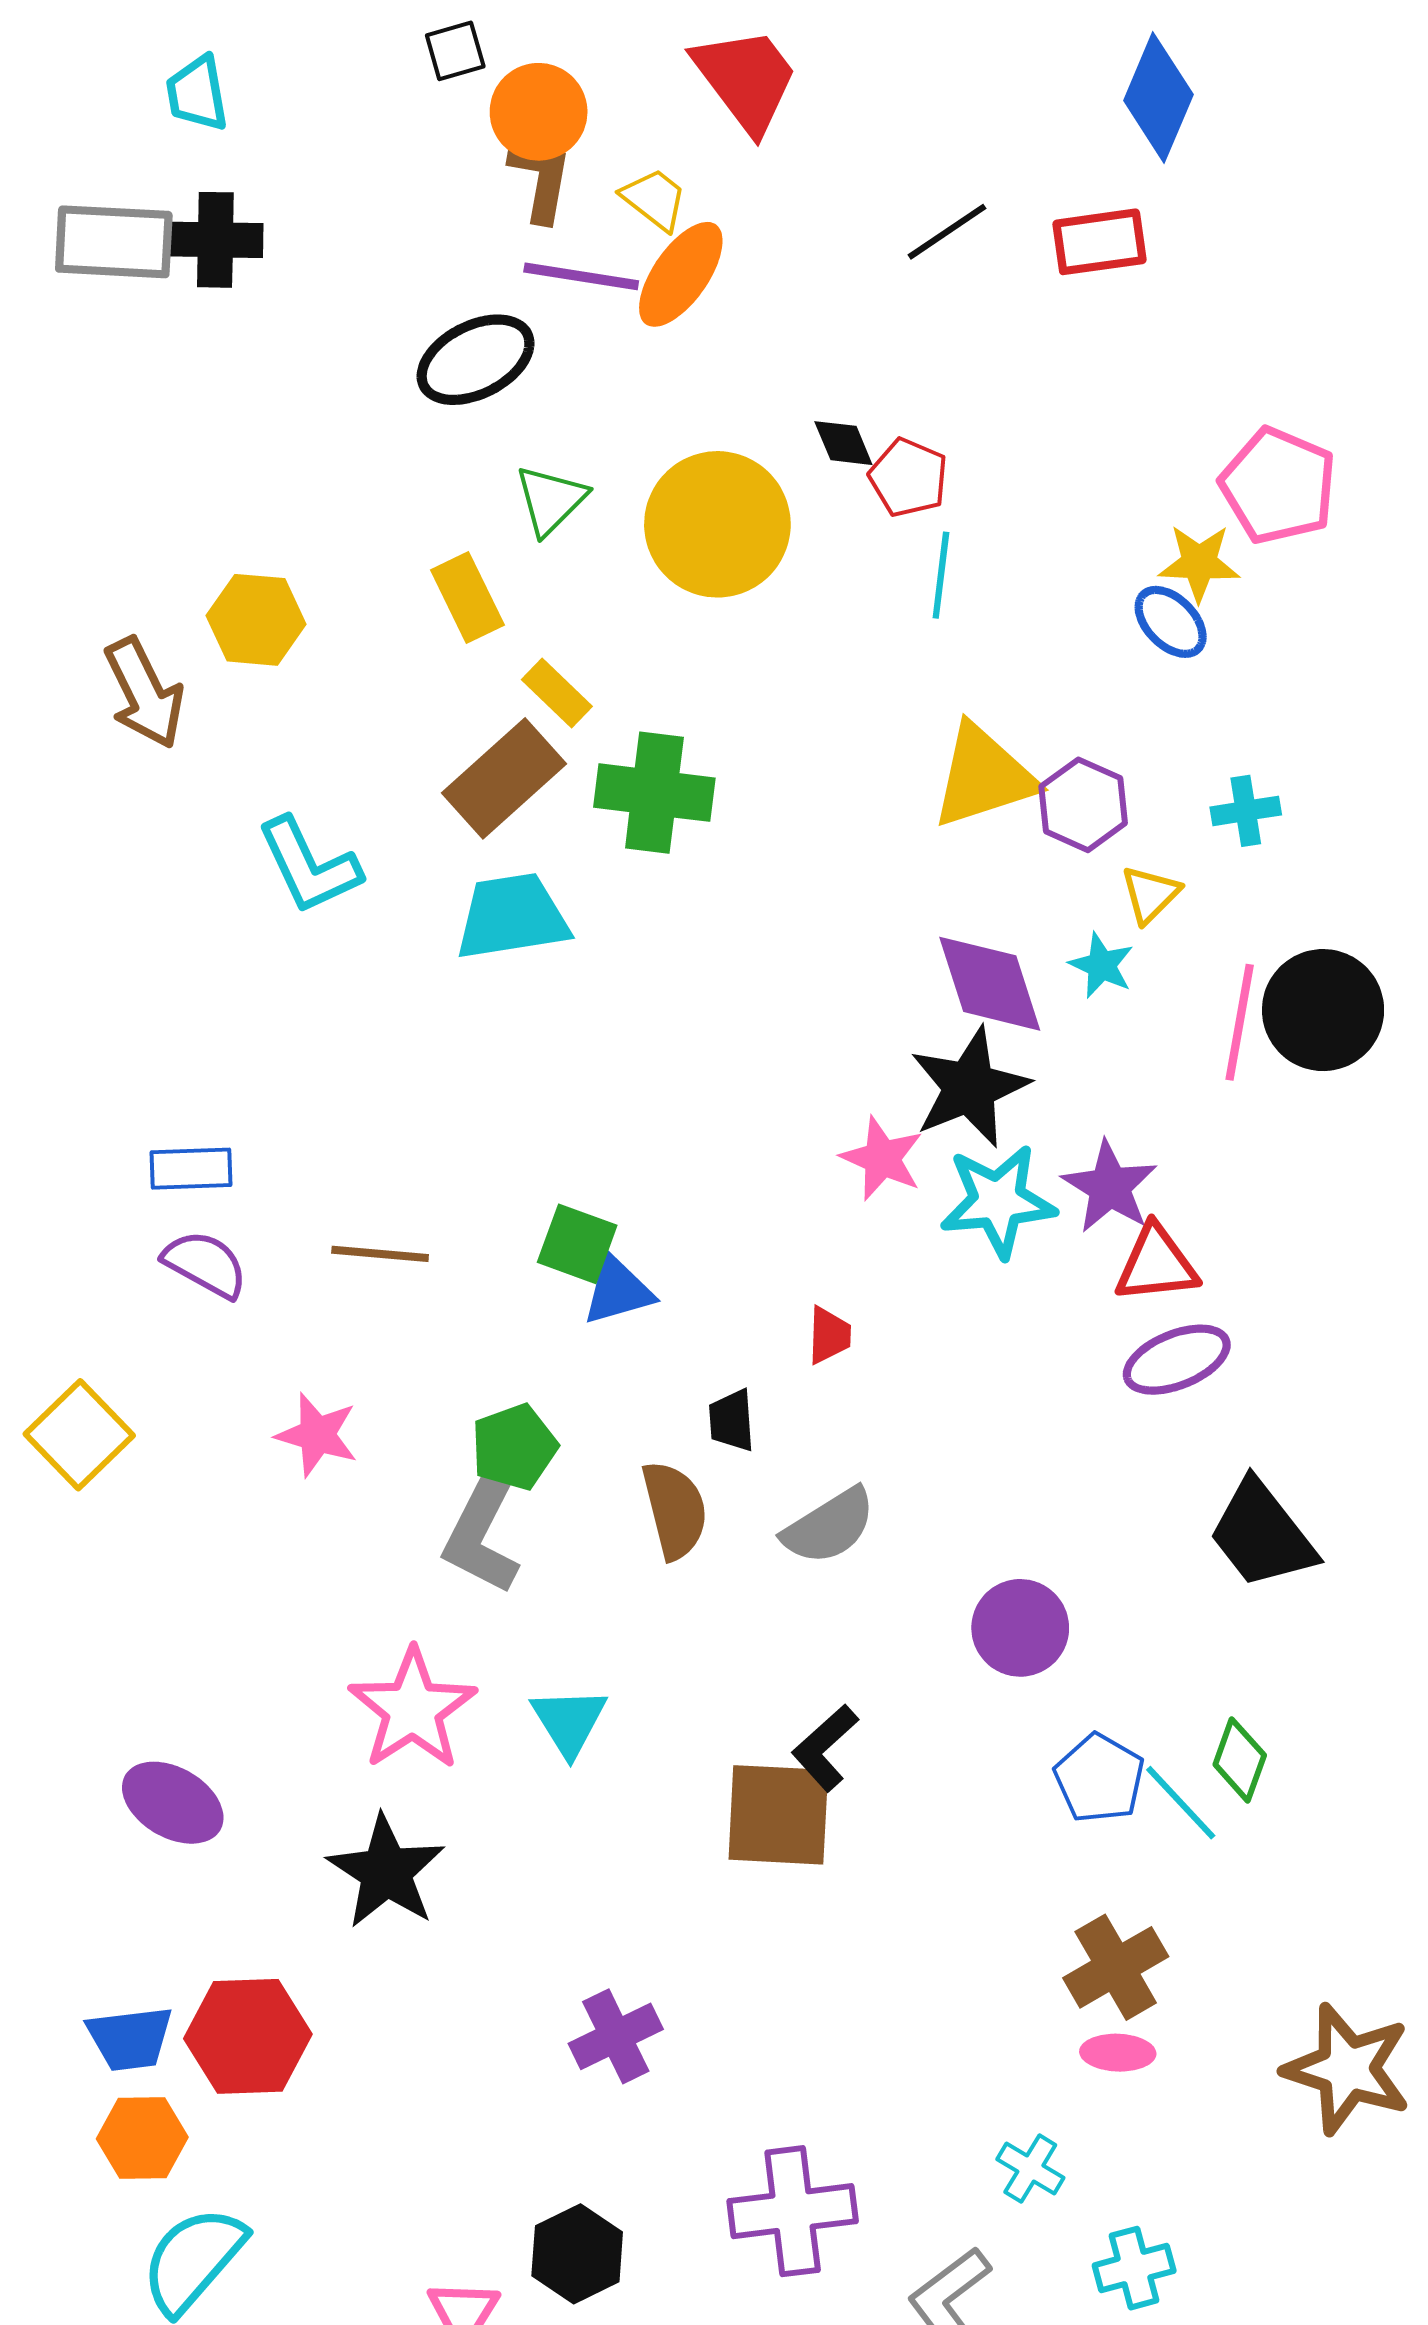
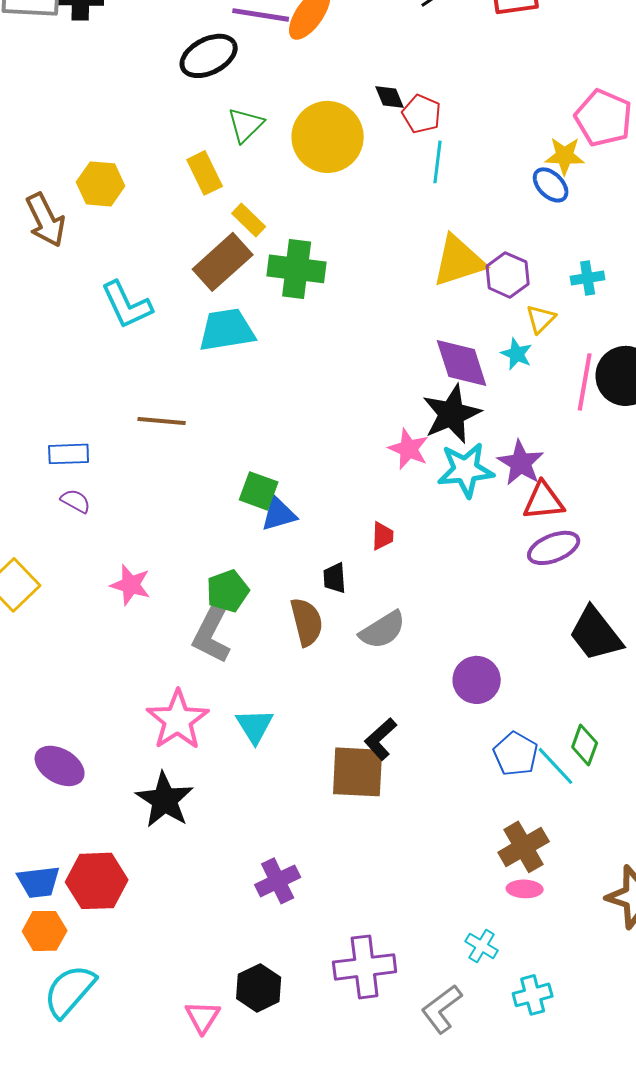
brown line: (380, 1254) -> (162, 421), moved
purple semicircle: (205, 1264) -> (76, 501), size x0.7

